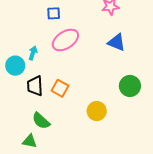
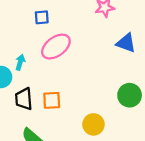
blue triangle: (117, 42) -> (126, 43), moved
orange square: (60, 88) -> (52, 100), turned -30

